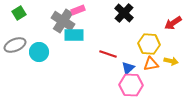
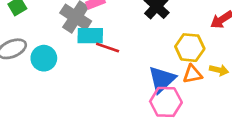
red line: (108, 54) -> (108, 48), moved
blue triangle: (128, 68) -> (162, 79), size x1.6

